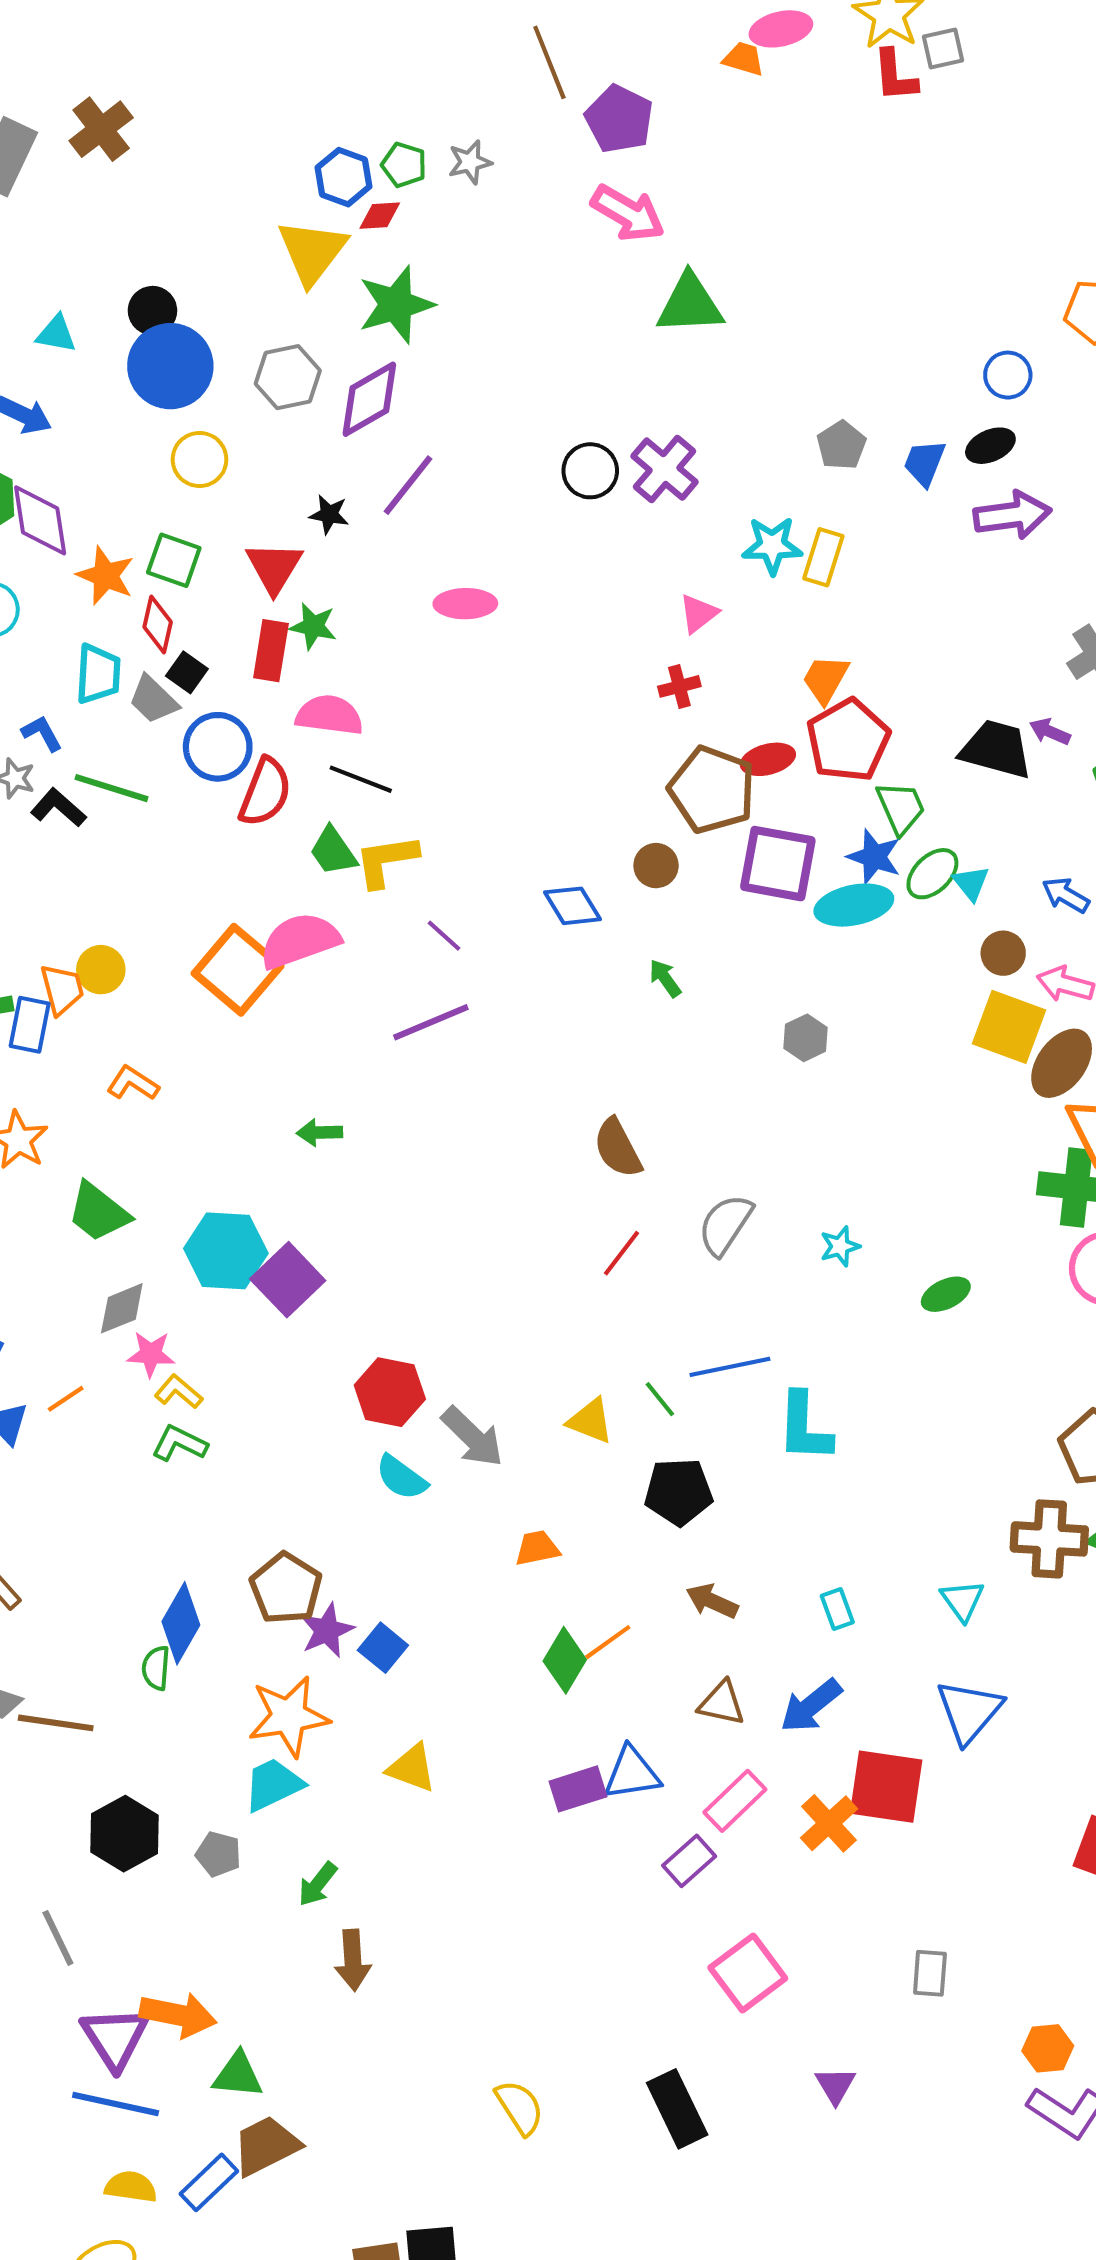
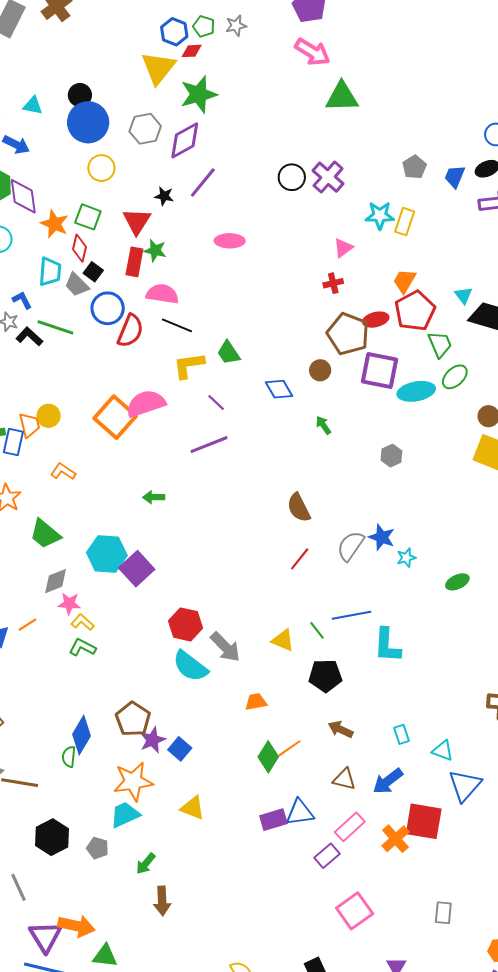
green trapezoid: (333, 851) -> (229, 353), moved
blue star: (874, 857) -> (382, 537), moved
cyan triangle: (971, 883) -> (463, 295), moved
cyan semicircle: (401, 1478) -> (190, 666), size x1.4
cyan triangle: (962, 1600) -> (443, 751), moved, turned -35

